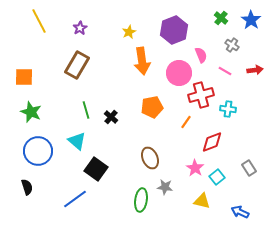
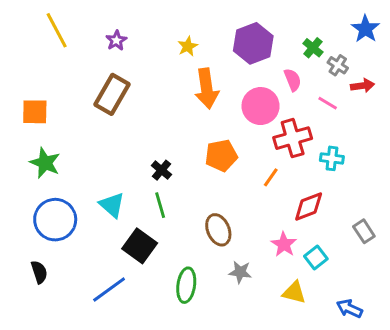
green cross: (221, 18) -> (313, 48), moved
red arrow: (255, 70) -> (362, 86), moved
green line: (86, 110) -> (160, 205), moved
gray rectangle: (249, 168) -> (364, 231), moved
green ellipse: (141, 200) -> (186, 285), moved

